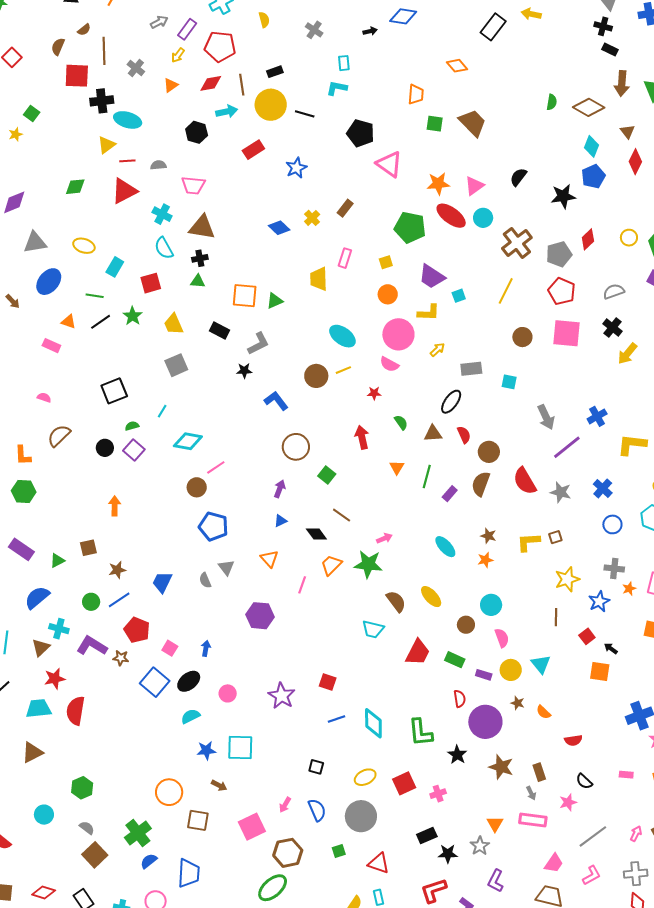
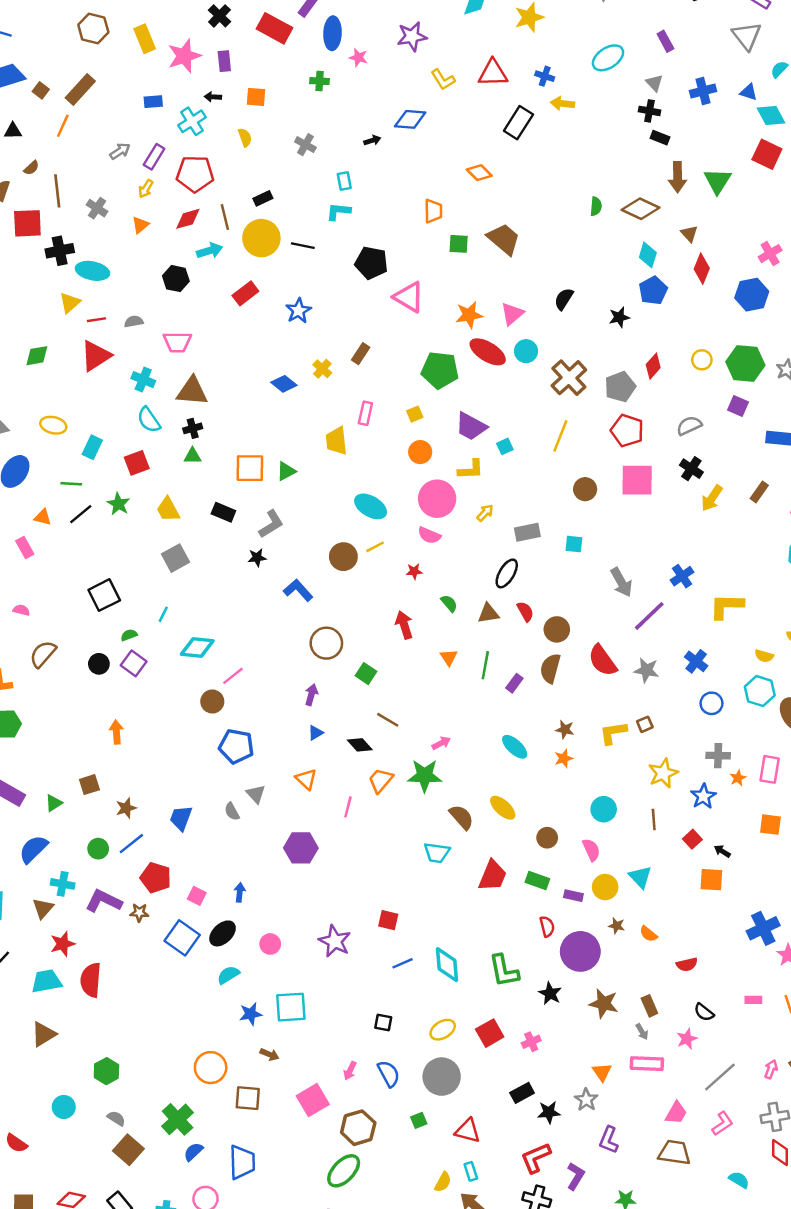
black star: (563, 196) -> (619, 317), size x0.7
pink rectangle: (51, 346) -> (25, 547), turned 42
cyan circle: (491, 605) -> (604, 809), moved

